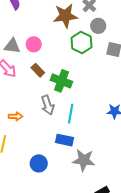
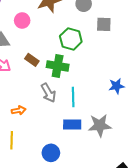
green hexagon: (82, 43) -> (71, 39), moved
pink circle: (34, 44) -> (22, 21), moved
gray star: (84, 160) -> (100, 125), moved

